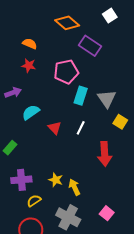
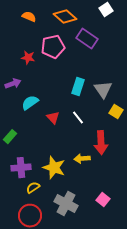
orange semicircle: (30, 44) -> (29, 17), moved
pink pentagon: (66, 72) -> (53, 47), moved
white line: (81, 128) -> (78, 118), turned -64
yellow star: (56, 180) -> (54, 168), size x1.6
yellow arrow: (74, 187) -> (82, 159), moved, turned -70

